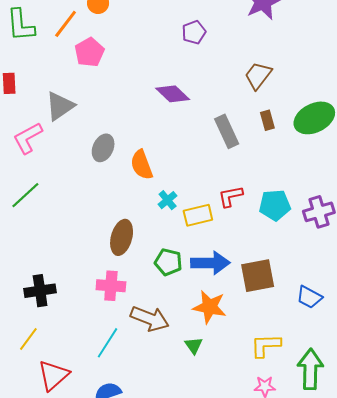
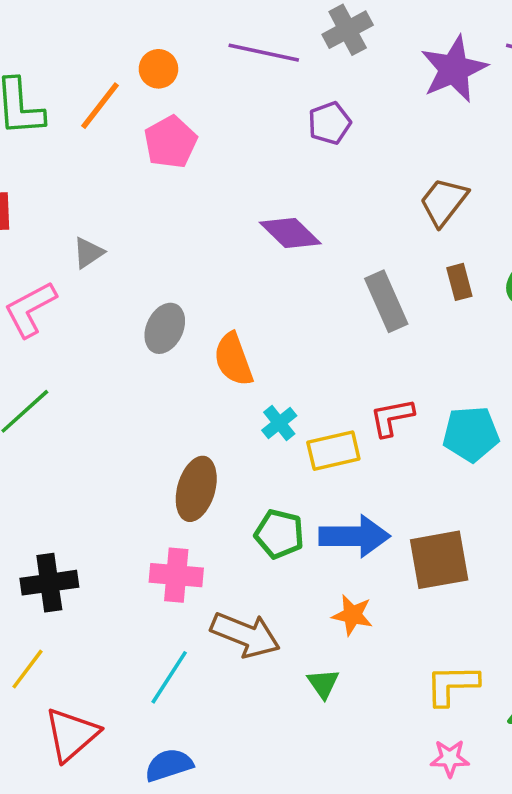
pink pentagon: (89, 52) -> (170, 142), moved
gray triangle: (60, 106) -> (88, 253), size x0.6
orange star: (210, 307) -> (352, 615), size x0.7

